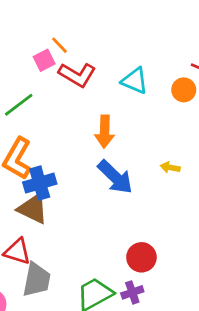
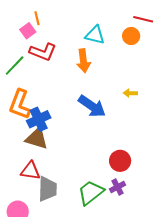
orange line: (59, 45) -> (37, 18), turned 40
red L-shape: (77, 75) -> (43, 52), moved
orange arrow: (105, 132) -> (83, 61), moved

